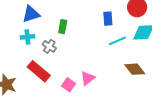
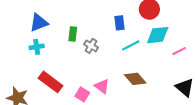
gray cross: (49, 46) -> (91, 46), moved
brown diamond: (135, 69) -> (135, 79), moved
pink triangle: (88, 78) -> (102, 86), turned -42

